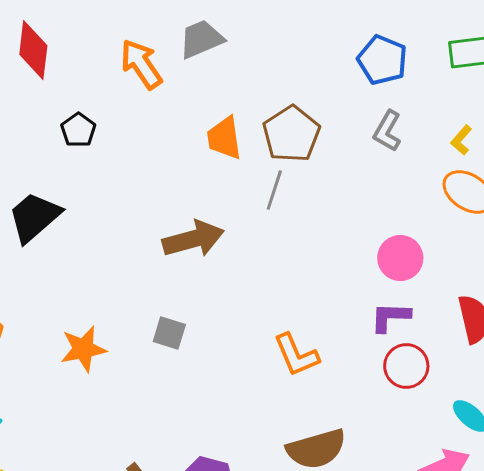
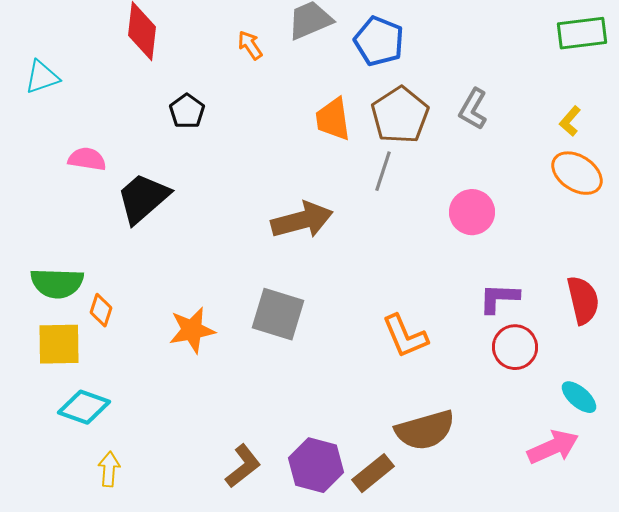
blue pentagon: (382, 60) -> (379, 41), moved
orange arrow: (141, 64) -> (250, 45), size x0.6
gray L-shape: (387, 131) -> (473, 109), moved
pink circle: (400, 258) -> (472, 212), moved
gray square: (169, 333) -> (278, 314), size x1.6

